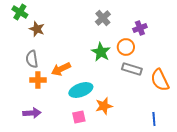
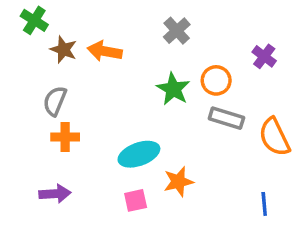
purple cross: (140, 28) -> (264, 56), moved, turned -32
gray semicircle: (32, 59) -> (55, 101), turned 30
orange arrow: (61, 69) -> (105, 51), moved, turned 36

